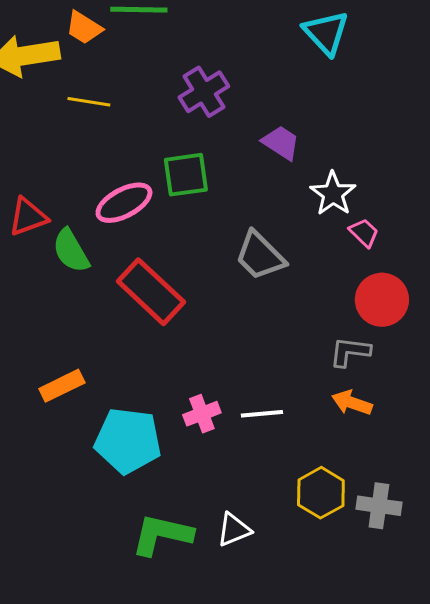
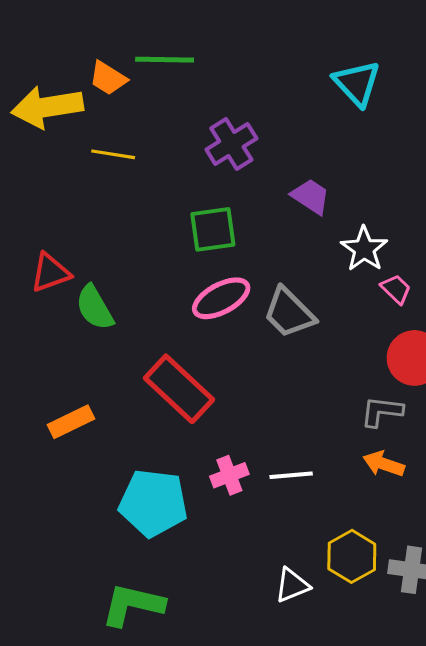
pink ellipse: (124, 203) -> (221, 298), moved
red rectangle: (151, 292) -> (179, 389), moved
orange rectangle: (62, 386) -> (71, 422), moved
white triangle: (234, 530) -> (292, 585), moved
green L-shape: (162, 535) -> (133, 605), moved

